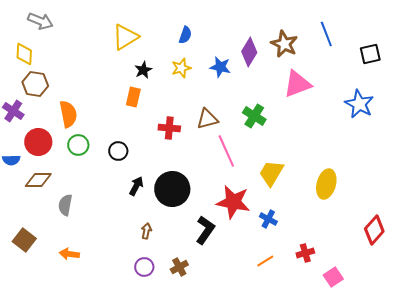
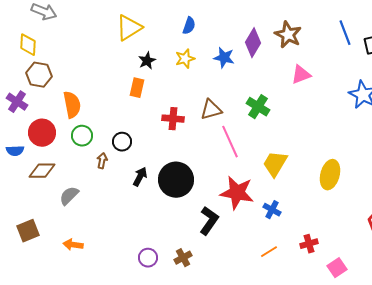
blue line: (326, 34) -> (345, 33), moved
pink triangle: (297, 84) -> (301, 75), size x0.7
gray semicircle: (65, 205) -> (69, 196), turned 35
brown arrow: (146, 231) -> (102, 161), moved
brown square: (24, 240) -> (28, 231), turned 30

